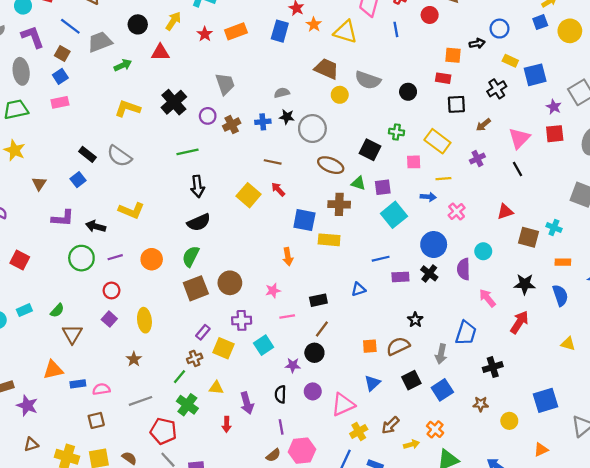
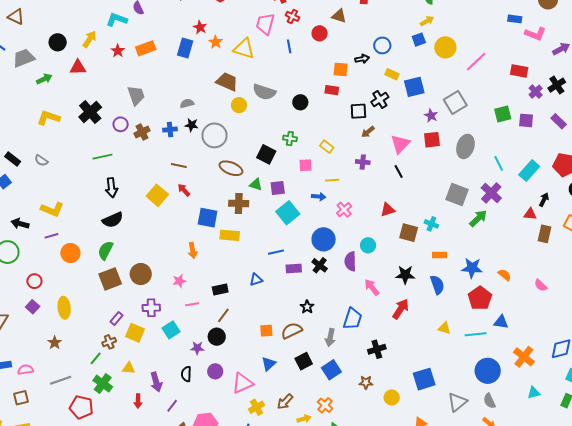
black square: (456, 104) -> (358, 111), moved
yellow rectangle: (437, 141) -> (327, 147), size x0.6
gray semicircle: (119, 156) -> (41, 160), size x0.6
purple cross: (477, 159) -> (363, 162), turned 32
purple line: (115, 257) -> (51, 236), moved
purple line: (281, 427) -> (172, 406), moved, turned 48

